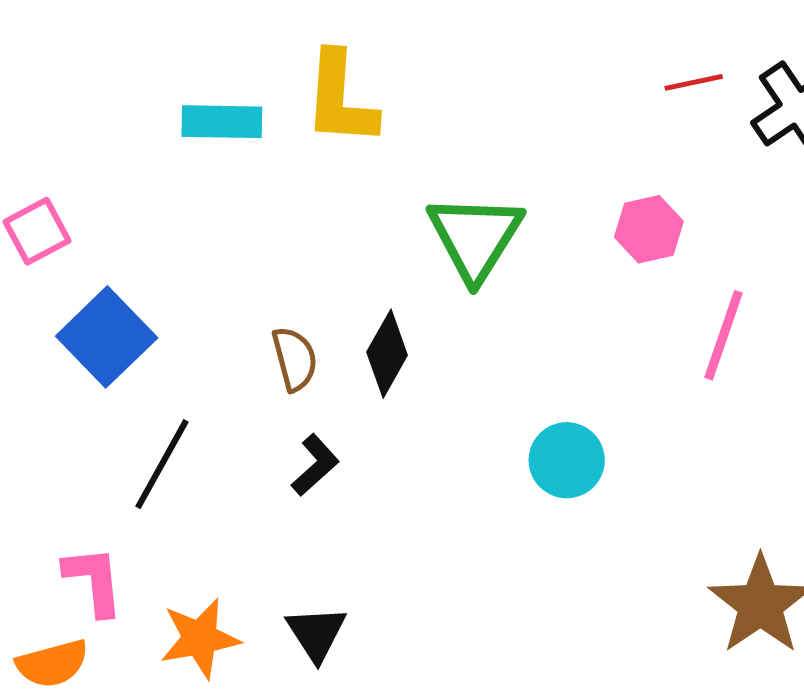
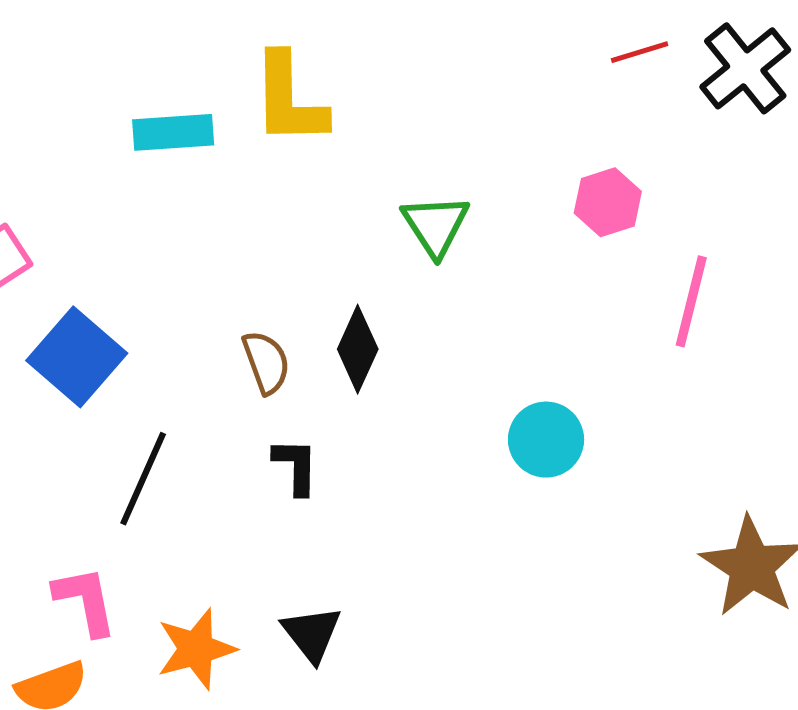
green triangle: (475, 237) -> (435, 225), size x0.7
black L-shape: (315, 465) -> (296, 466), turned -42

